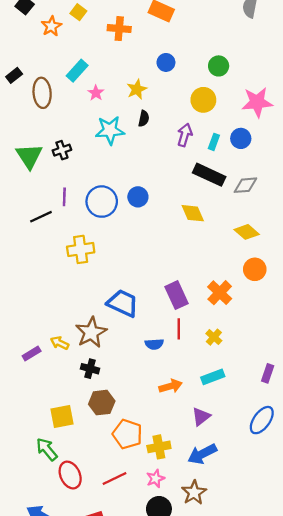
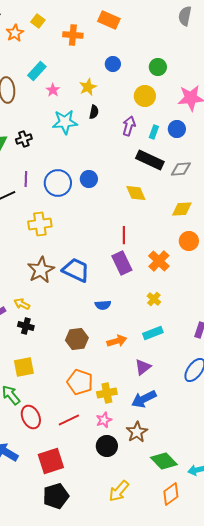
yellow diamond: (247, 232) -> (182, 209), turned -45
red line: (179, 329) -> (124, 235), moved
brown star: (91, 332) -> (41, 270), moved
black cross: (90, 369) -> (26, 326), moved
brown hexagon: (102, 403) -> (77, 339), moved

